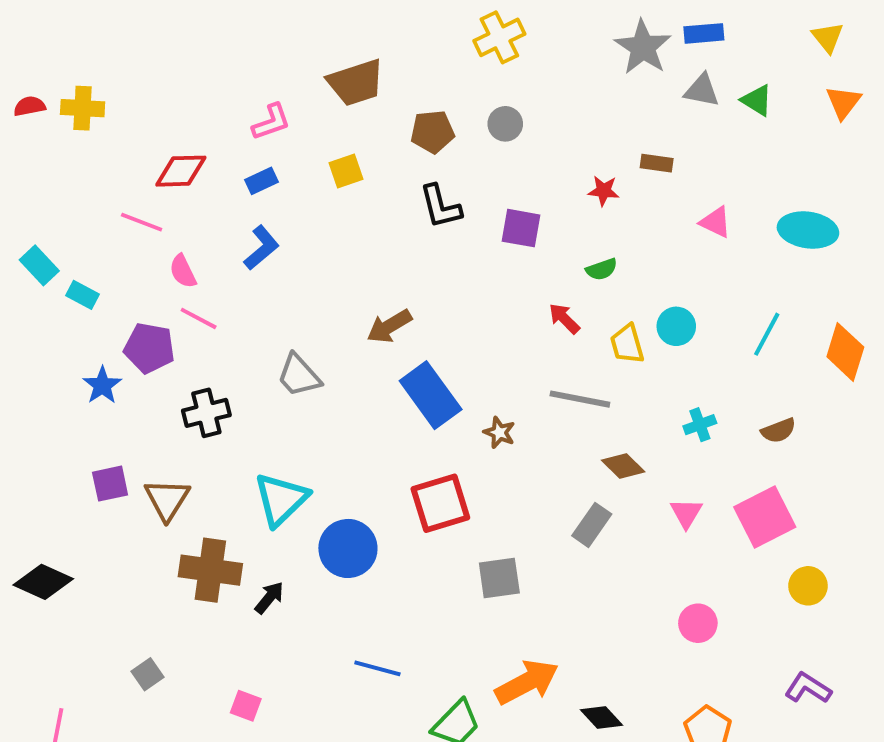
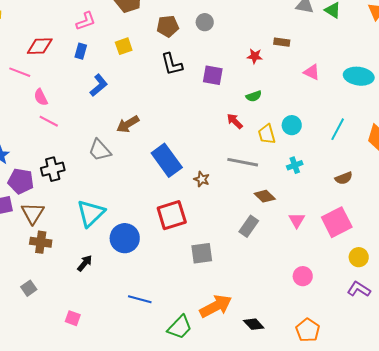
blue rectangle: (261, 181) -> (81, 51), turned -49
blue L-shape: (261, 248) -> (99, 85), moved
brown arrow: (389, 326) -> (128, 124), moved
purple pentagon: (149, 348) -> (21, 181), moved
cyan cross: (700, 425) -> (295, 165), moved
brown cross: (210, 570) -> (41, 242), moved, size x0.7
gray square: (147, 674) -> (29, 288), moved
purple L-shape: (808, 688) -> (359, 289), moved

